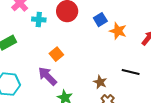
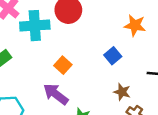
cyan cross: (39, 20) -> (35, 26), size x1.6
blue square: (100, 20) -> (113, 56), moved

